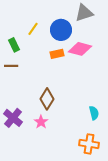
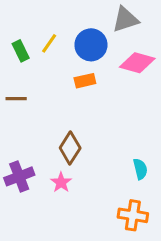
green rectangle: (14, 45) -> (21, 51), moved
pink diamond: (80, 49) -> (137, 63), moved
purple cross: (13, 118) -> (19, 176), turned 30

